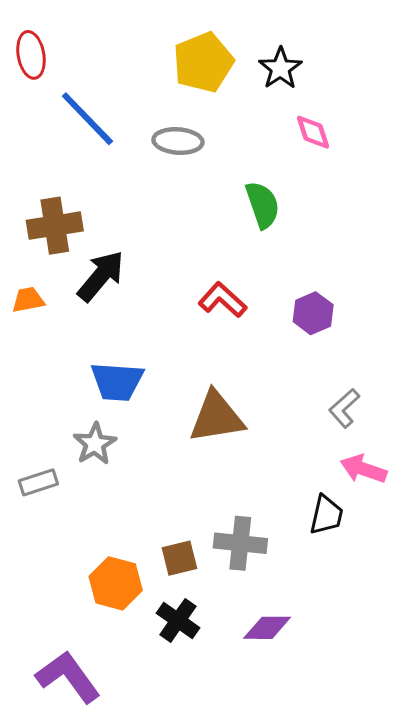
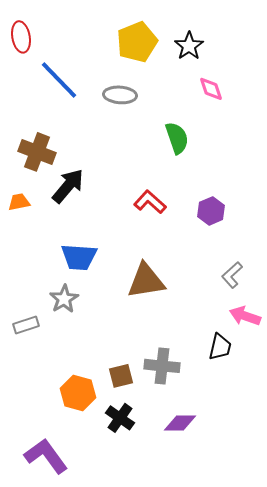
brown cross: (55, 226) -> (37, 152), turned 30

